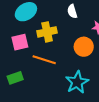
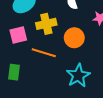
orange circle: (84, 47) -> (74, 38), moved
green rectangle: (15, 78) -> (14, 72), turned -63

